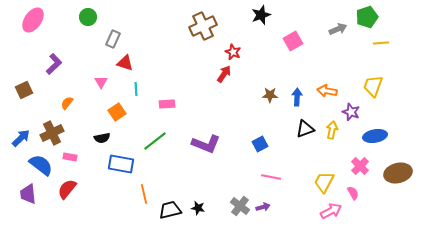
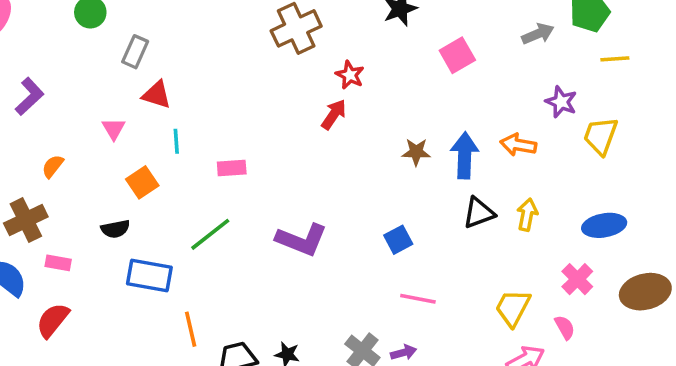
blue arrow: (297, 97) -> (464, 156), size x1.4
purple star: (351, 112) -> (561, 102), moved

